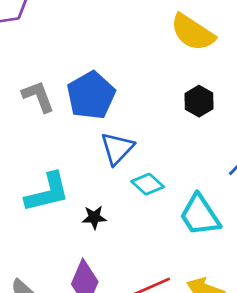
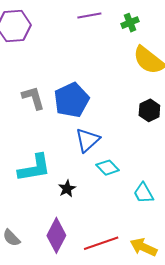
cyan trapezoid: (200, 215) -> (144, 193), size x0.7
black star: (94, 217) -> (67, 189), turned -30

